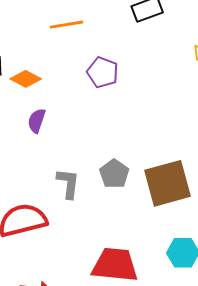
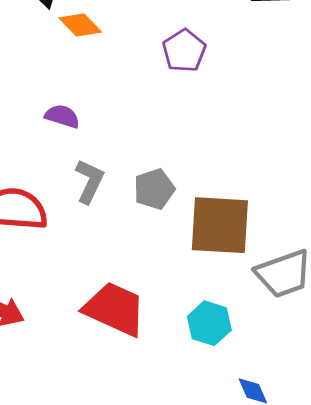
purple semicircle: (37, 121) -> (62, 116), moved, turned 70

